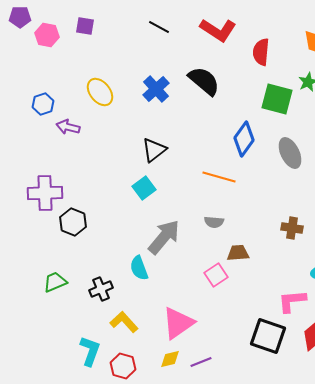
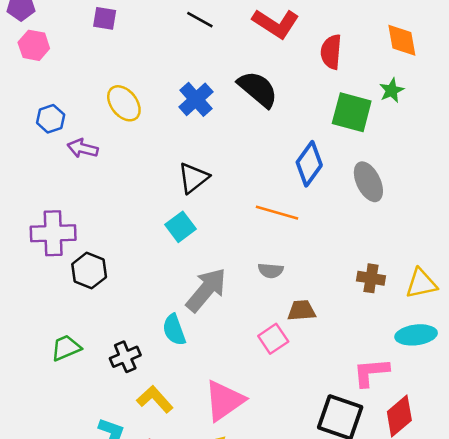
pink hexagon: (47, 35) -> (34, 45), moved

